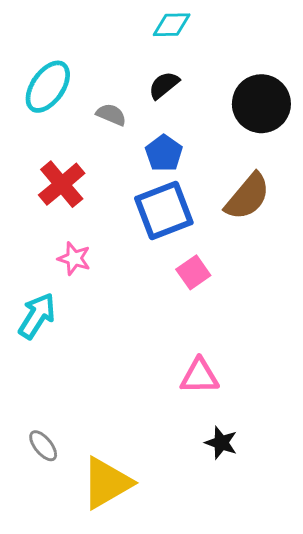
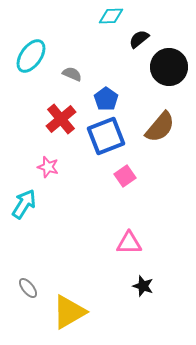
black semicircle: (164, 85) -> (139, 39), moved
red cross: (62, 184) -> (61, 119), moved

